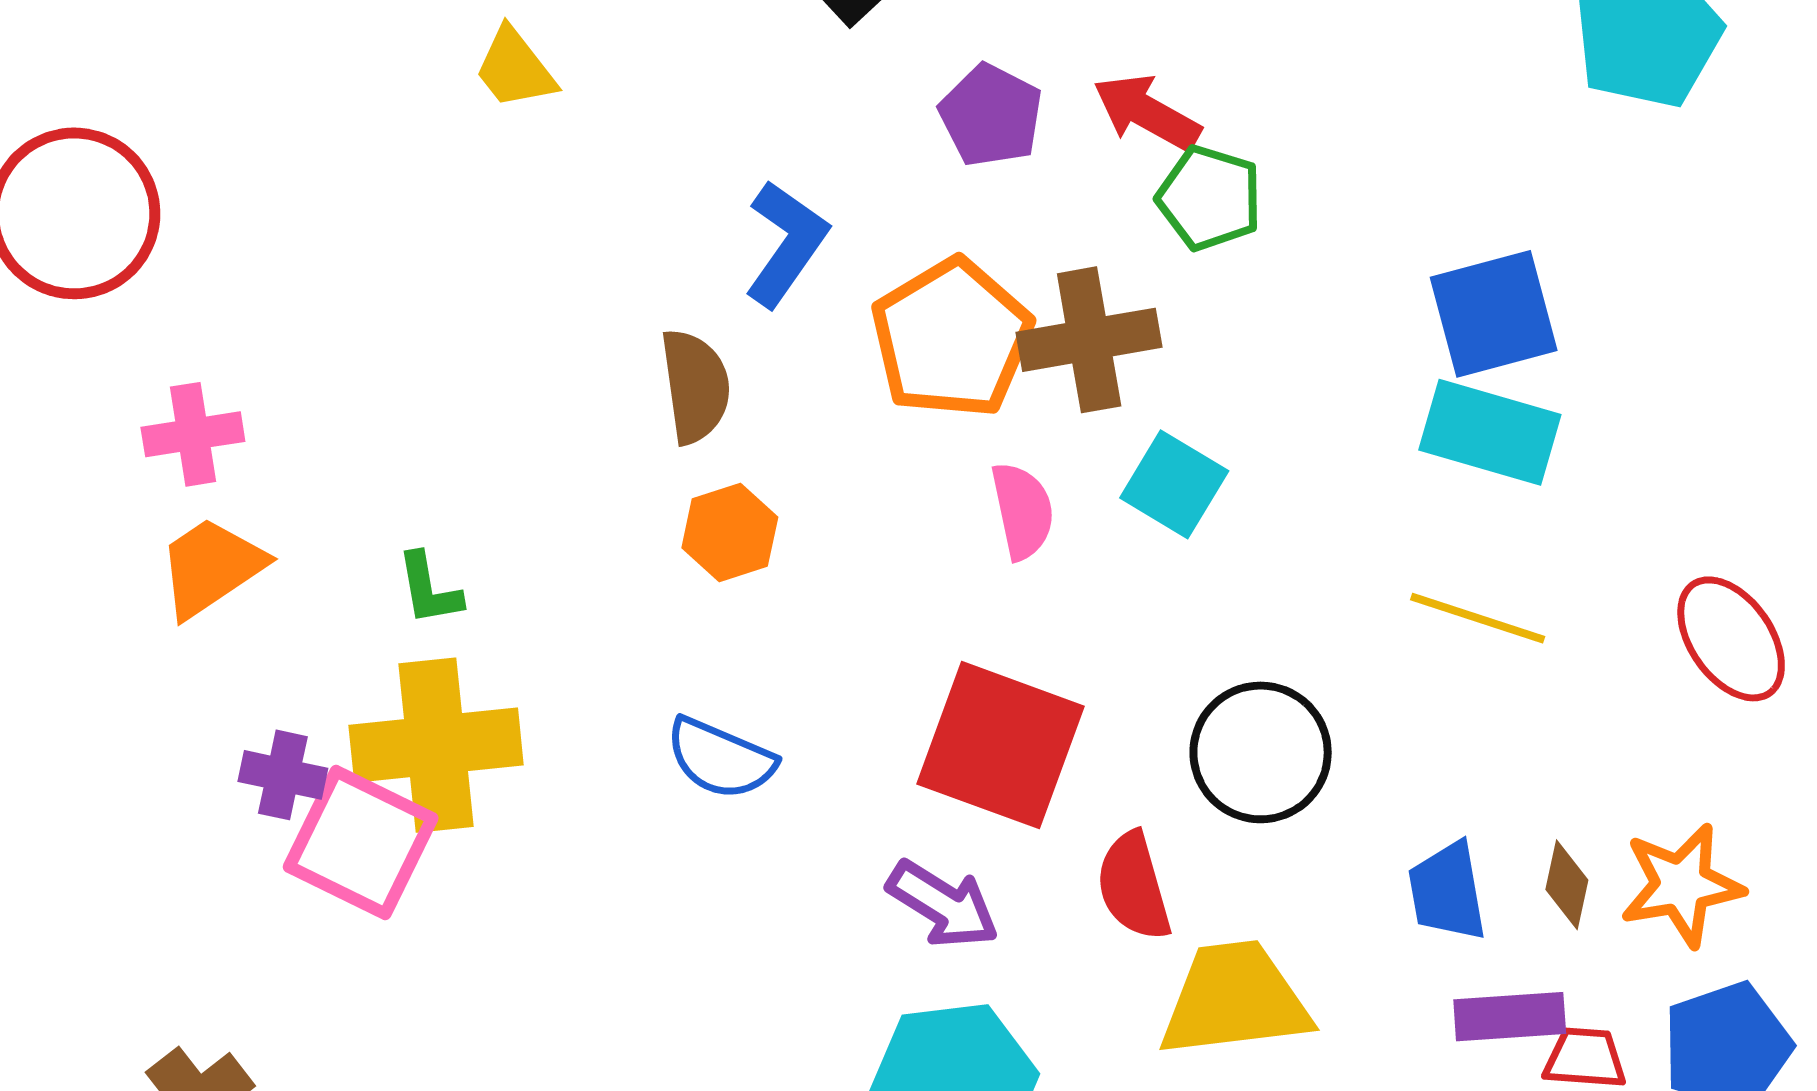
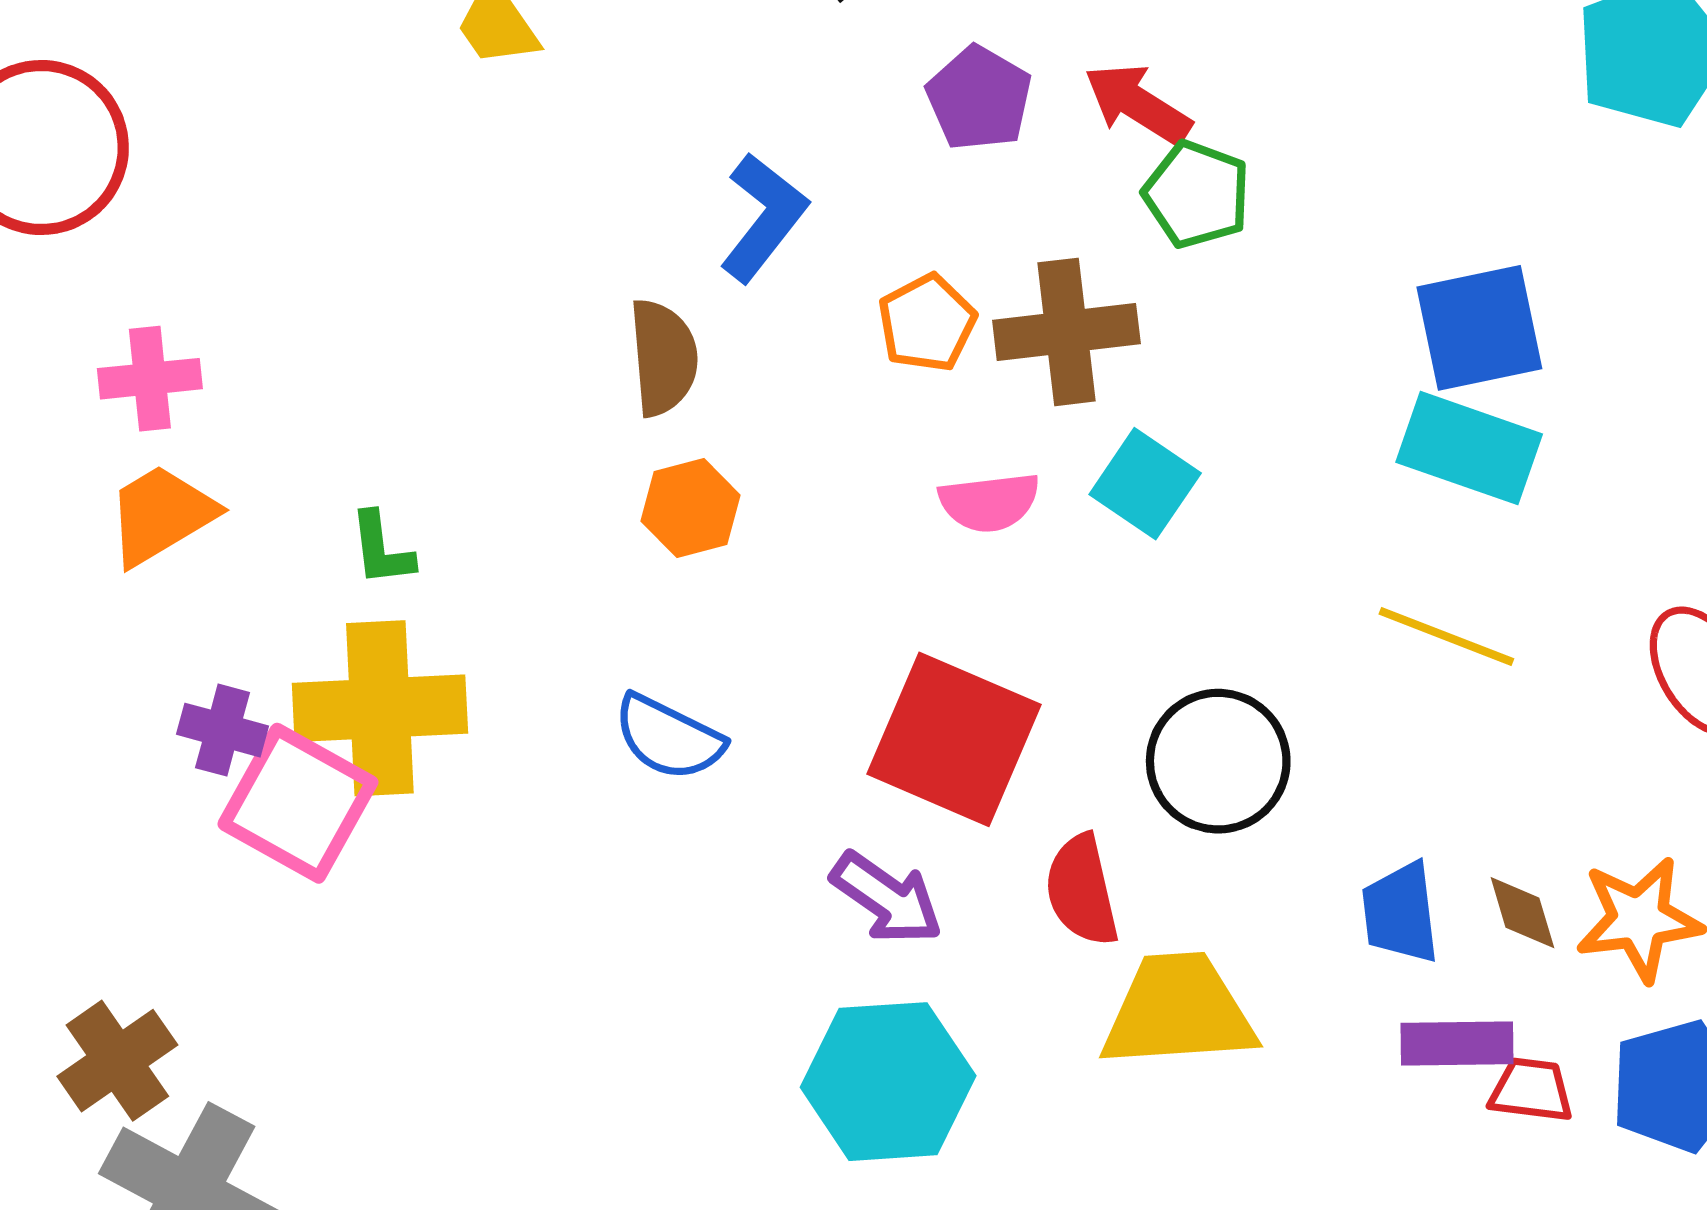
orange pentagon: (952, 338) -> (927, 323), size x0.6
pink semicircle: (1022, 511) -> (989, 502), turned 92
brown diamond: (1567, 885) -> (1522, 913), turned -32

